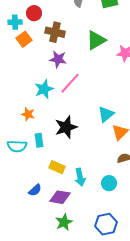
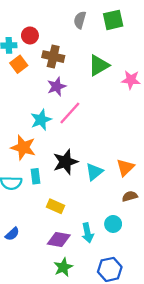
purple star: (58, 59) -> (57, 86), turned -30
orange star: (28, 114) -> (23, 147), size x1.6
cyan triangle: (106, 114) -> (94, 172), moved
cyan arrow: (80, 177) -> (88, 233), moved
blue semicircle: (35, 190) -> (12, 234), moved

